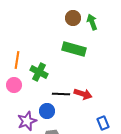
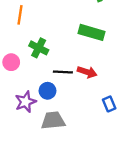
green rectangle: (74, 49) -> (92, 32), moved
orange line: (17, 60) -> (20, 15), moved

